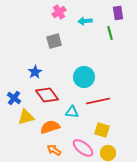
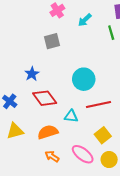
cyan arrow: (85, 21) -> (85, 20), turned -40
yellow triangle: (26, 117) -> (15, 131), moved
yellow square: (102, 130) -> (103, 135), turned 35

